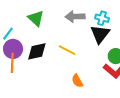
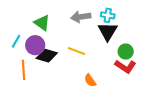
purple circle: (13, 49) -> (35, 45), moved
black diamond: (37, 51) -> (47, 56), turned 35

